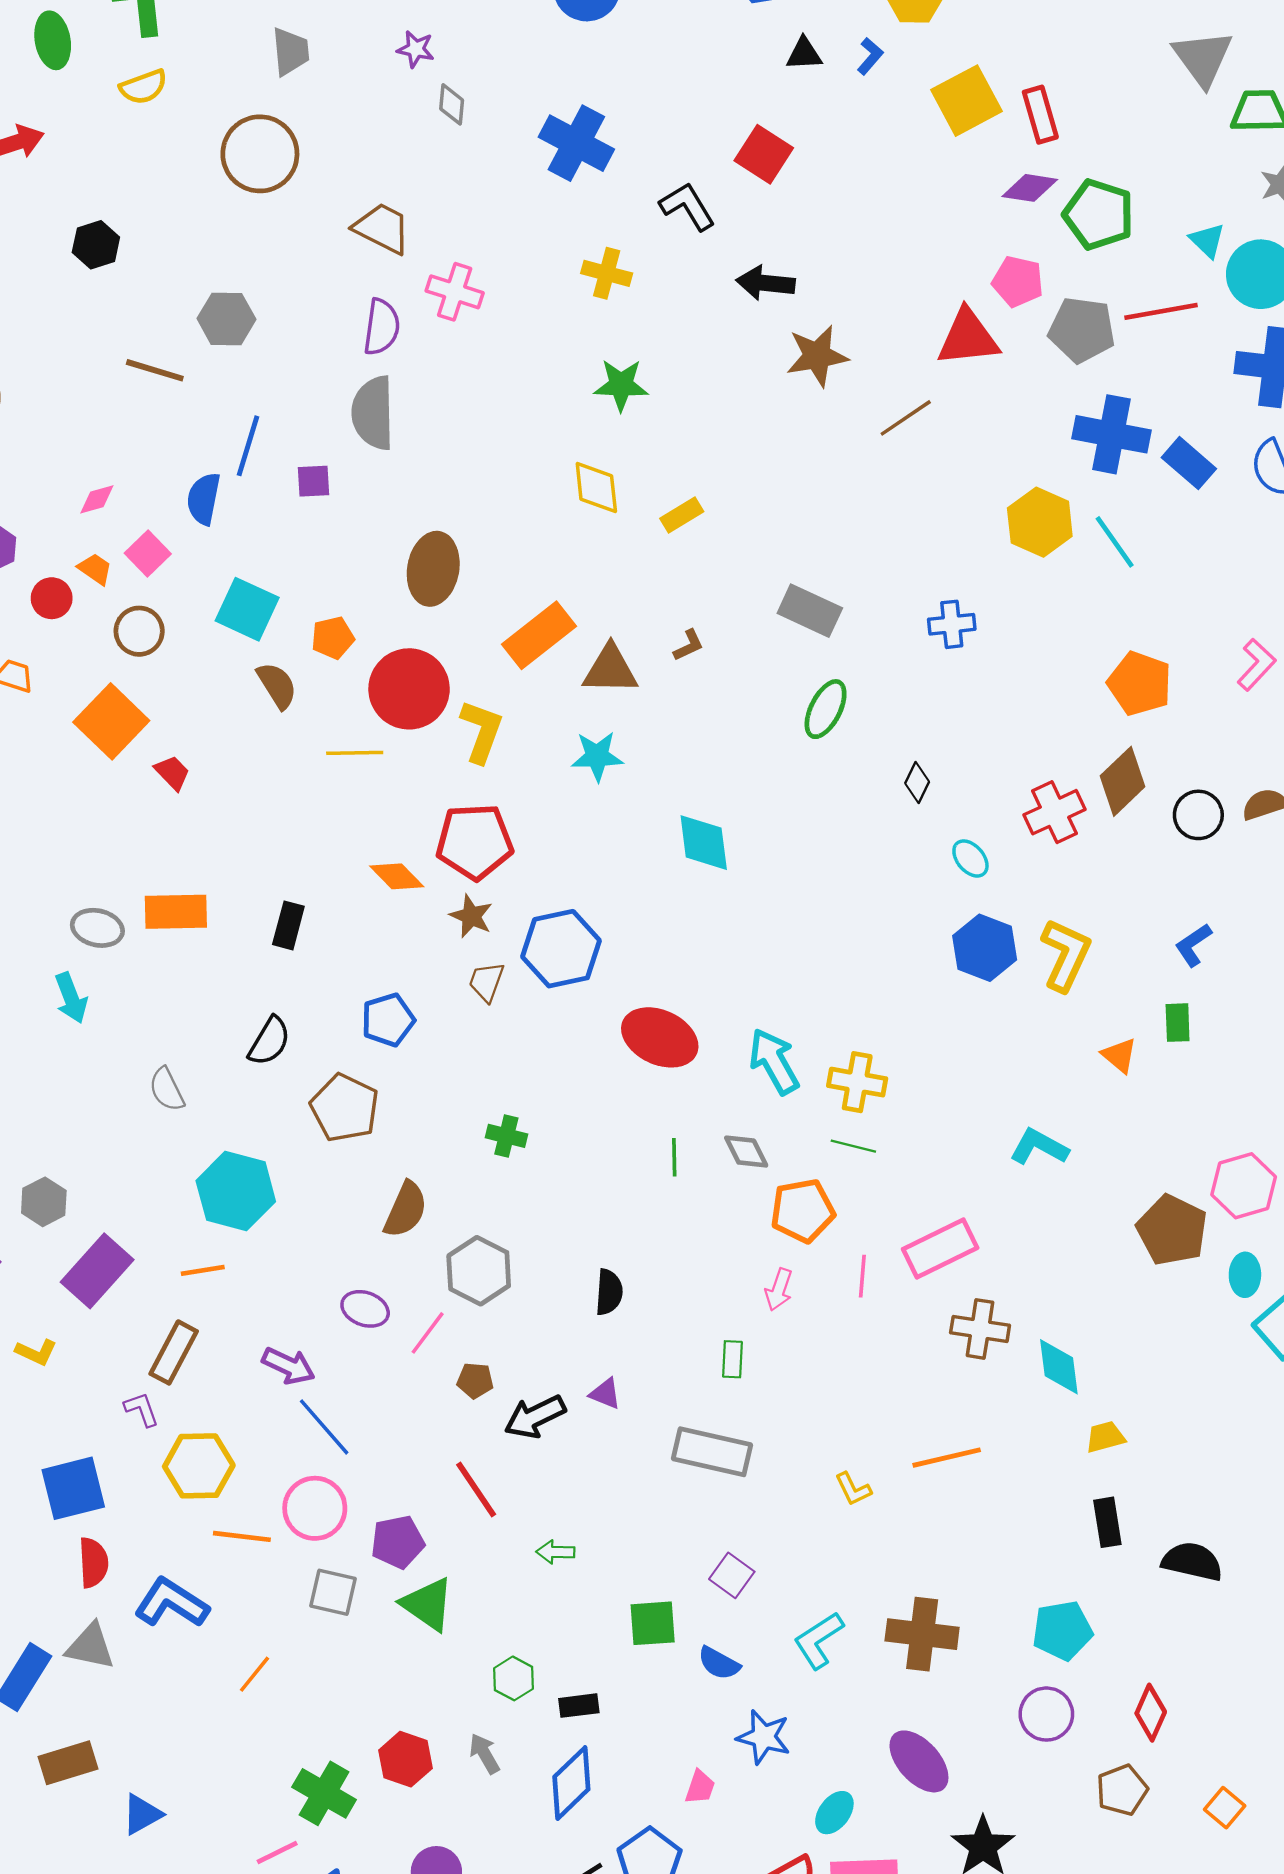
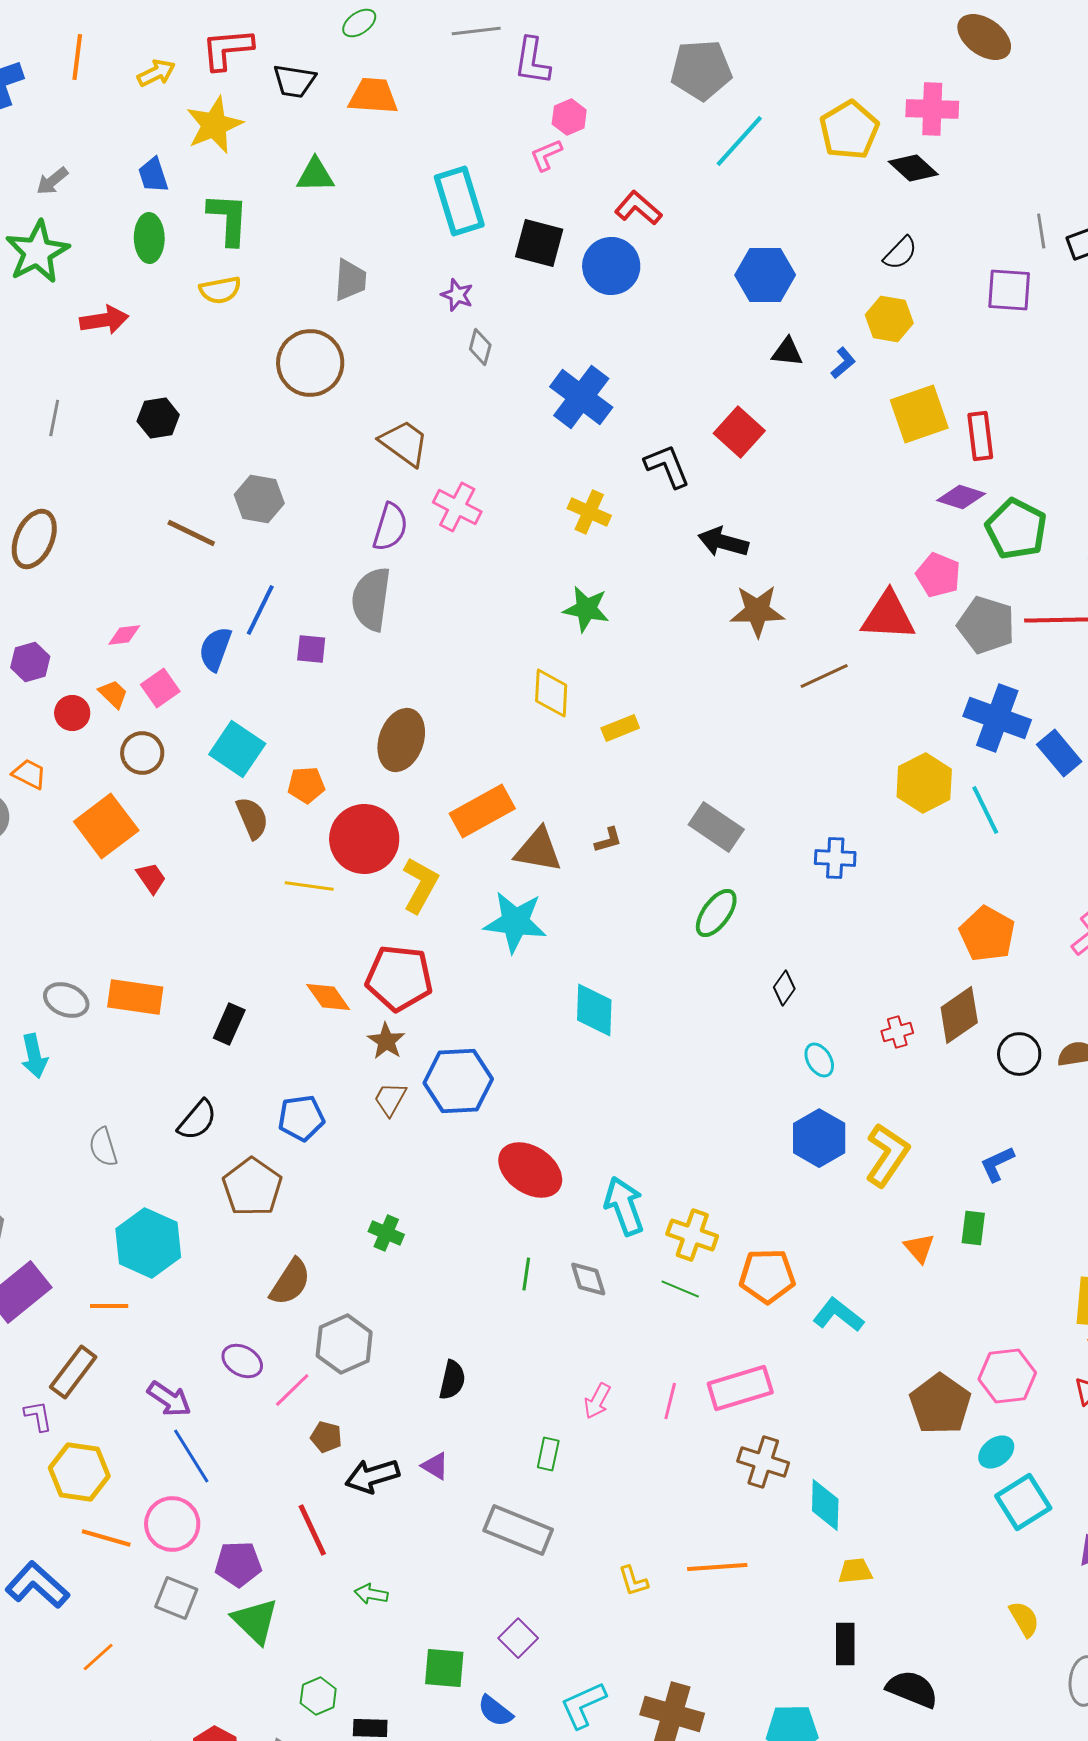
cyan star: (597, 756) -> (515, 922), size x1.4
red cross: (1055, 812) -> (897, 1032), size x0.6
orange pentagon: (803, 1211) -> (767, 1276), moved
cyan ellipse: (1245, 1275) -> (996, 1452), turned 42

